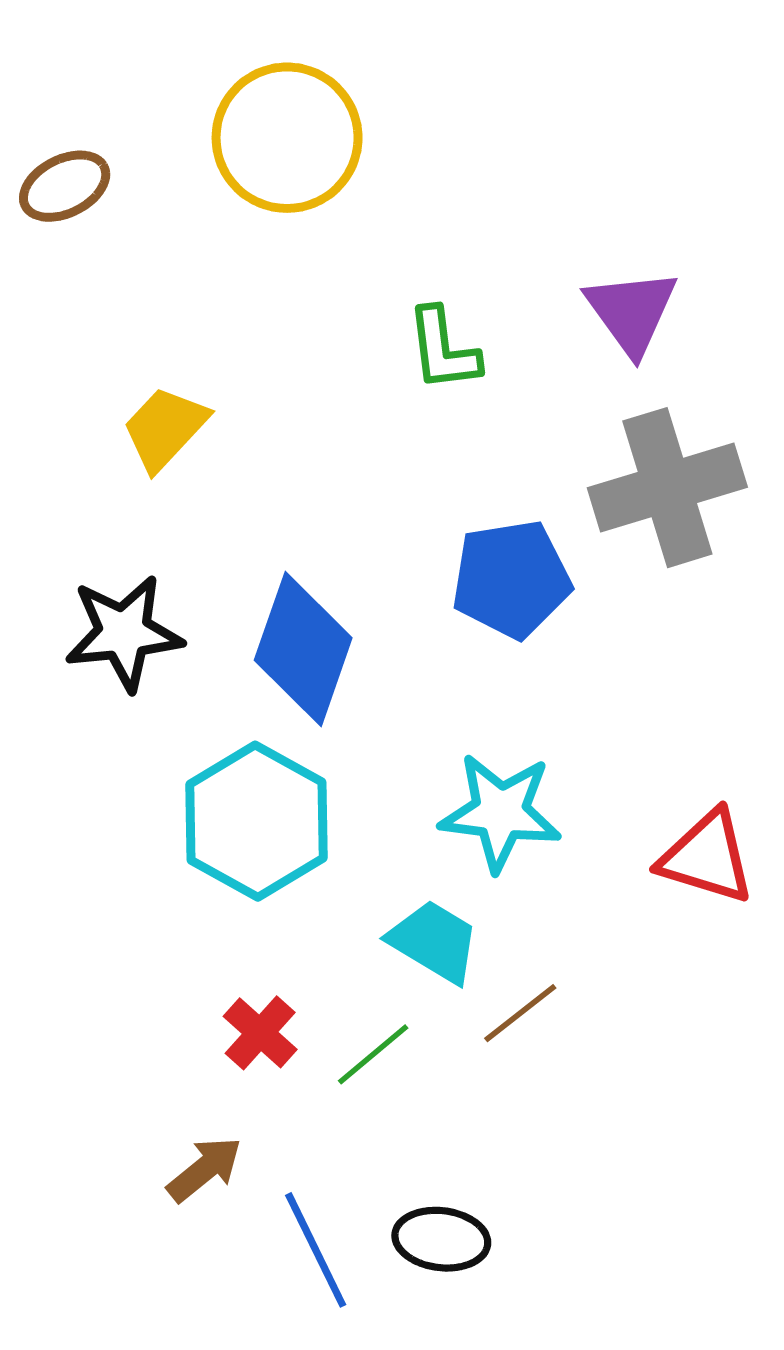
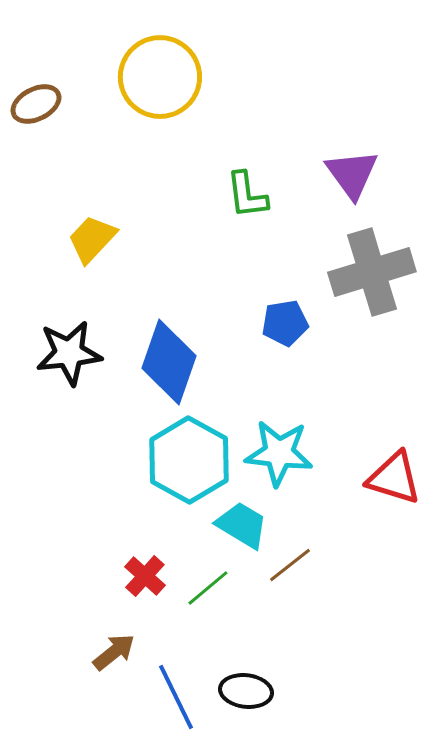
blue pentagon: (511, 579) -> (285, 323), size x0.7
cyan hexagon: (257, 821) -> (189, 460), moved

